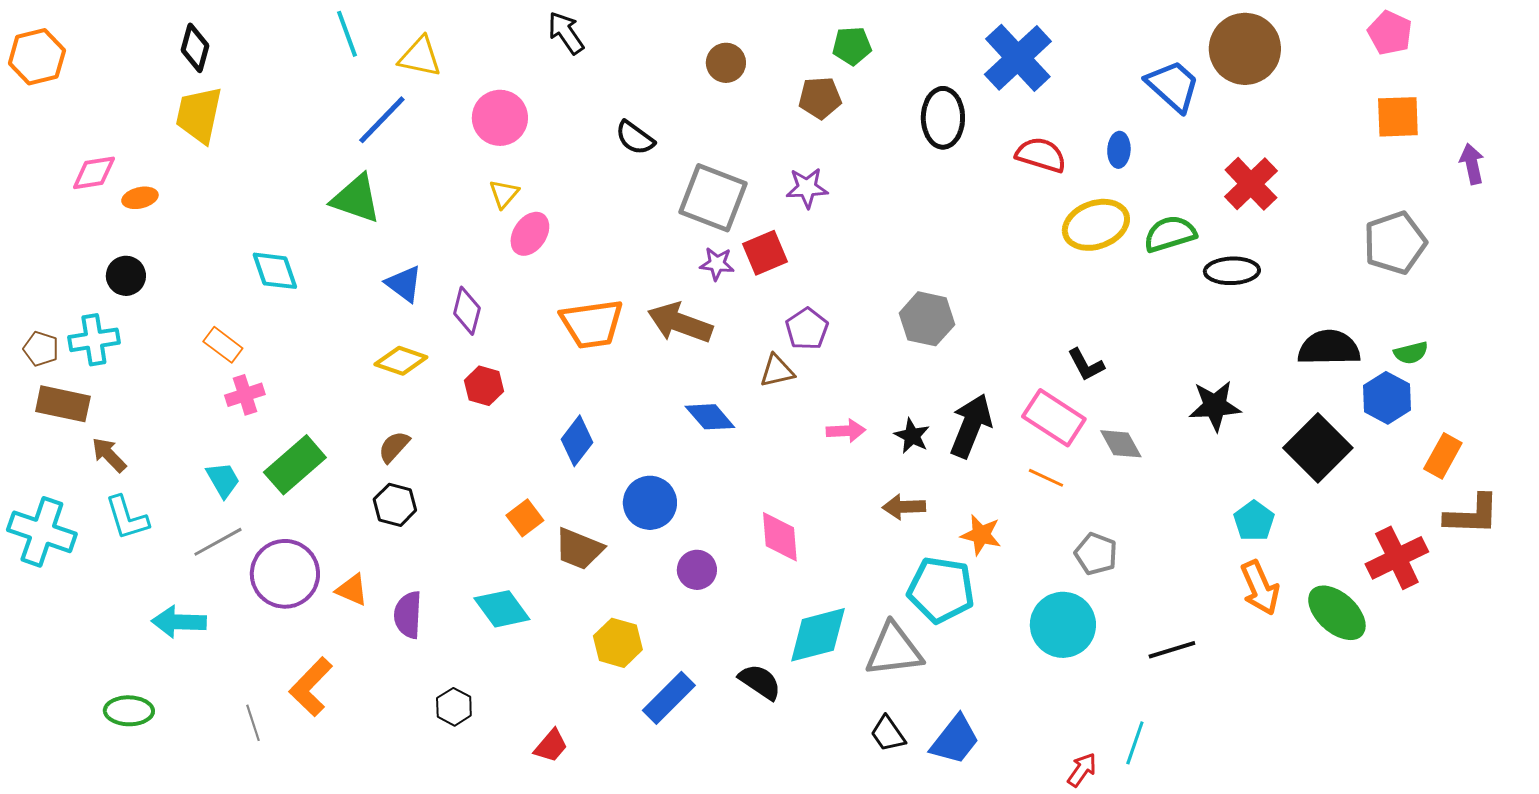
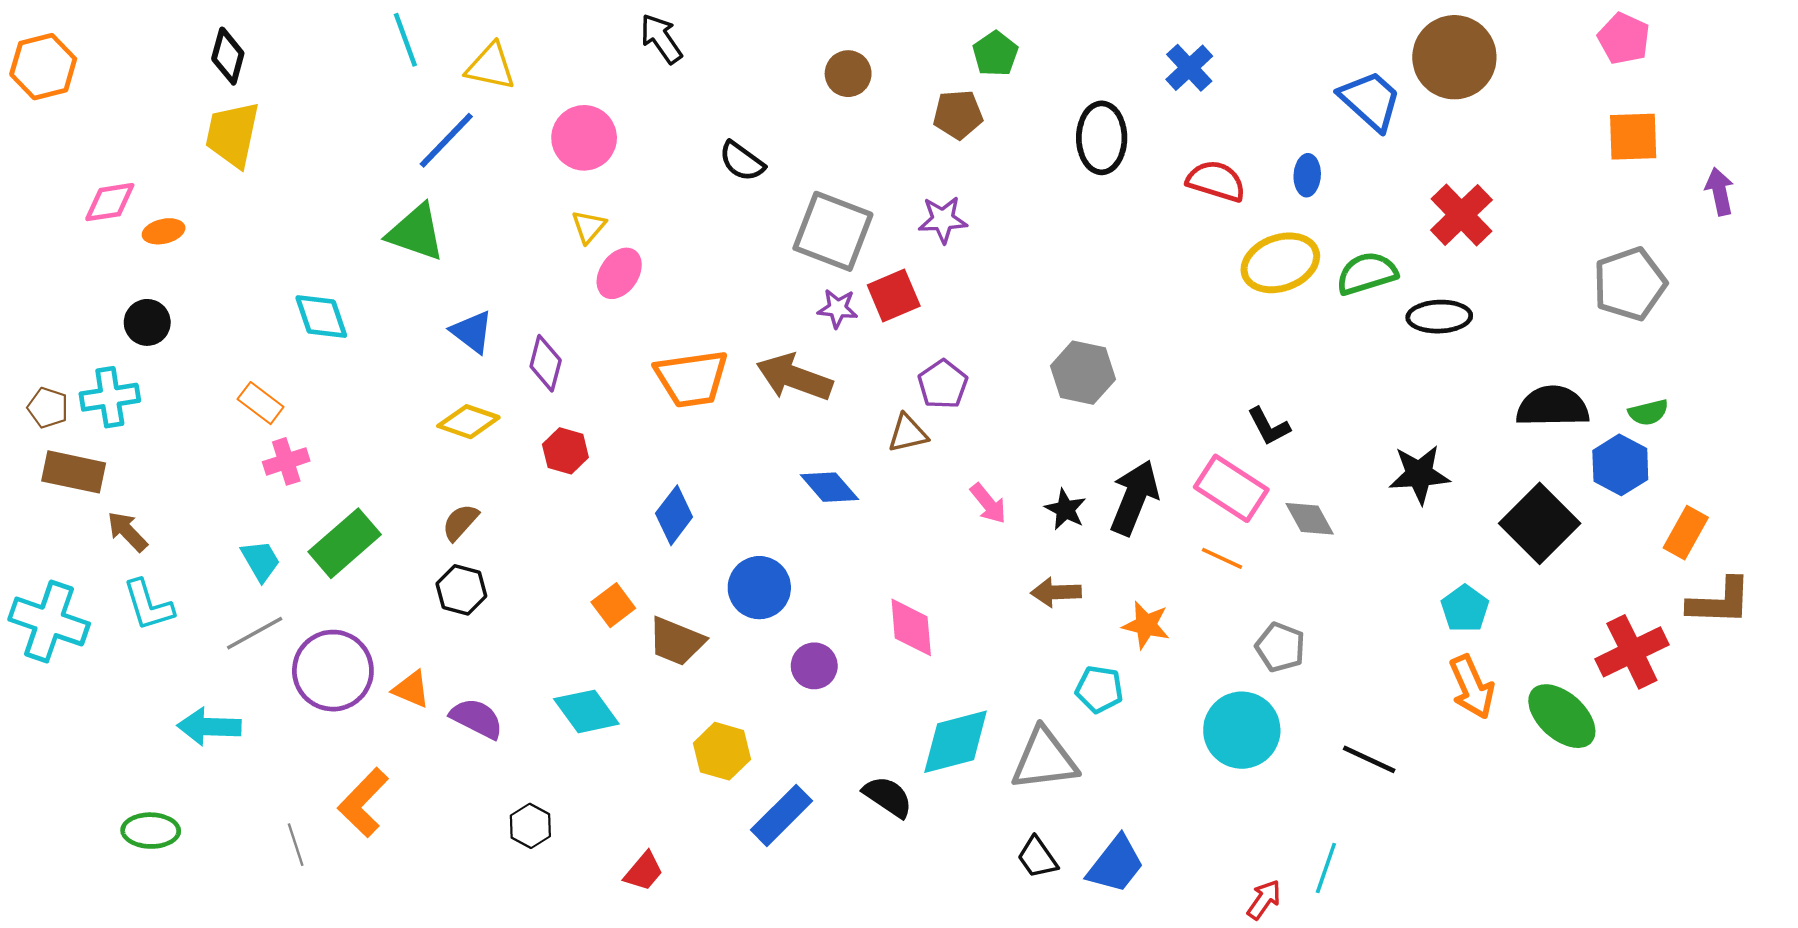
green pentagon: (852, 46) -> (995, 54), turned -30
blue cross: (1018, 58) -> (1189, 68), size x0.6
pink arrow: (846, 431) -> (988, 503), turned 54
cyan pentagon: (941, 590) -> (1099, 689), size x0.6
purple semicircle: (408, 615) -> (477, 718), turned 114
black line: (1172, 650) -> (1369, 759), turned 42

